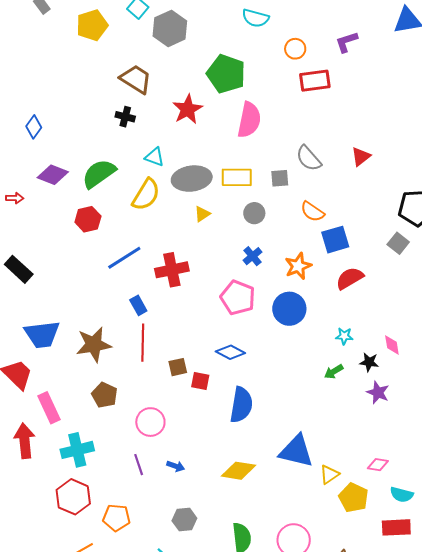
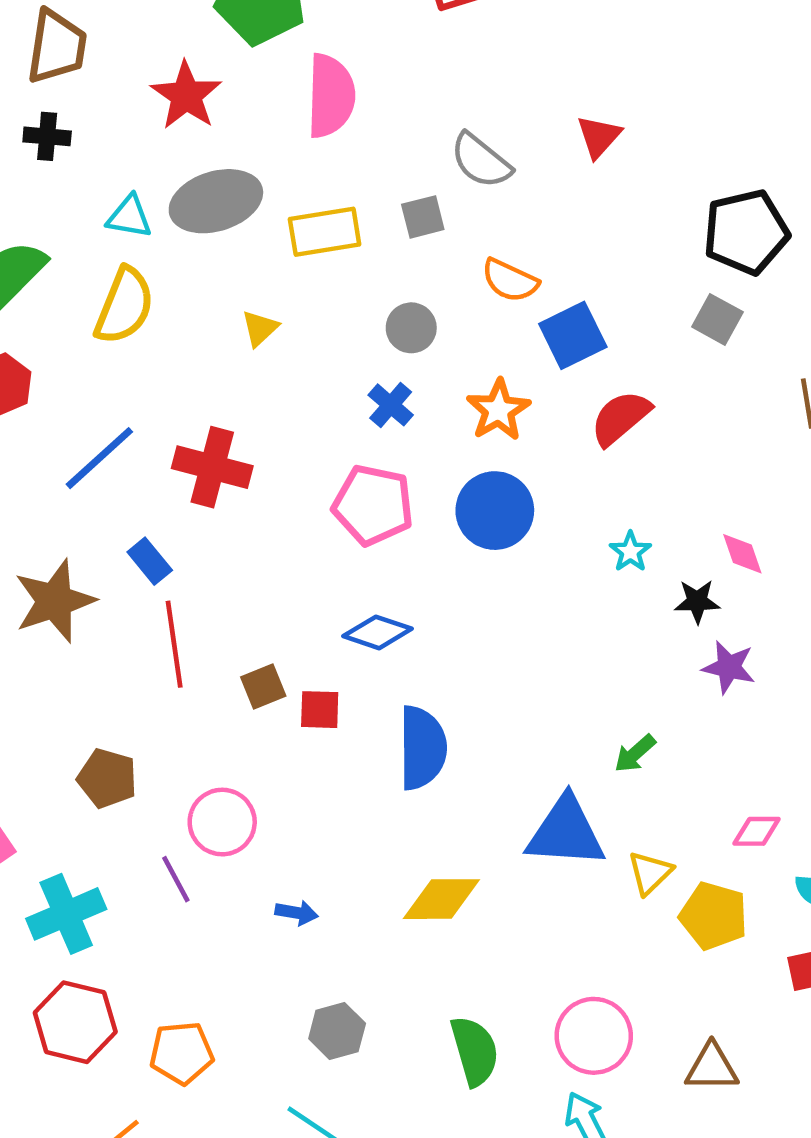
brown trapezoid: (136, 79) -> (57, 47), turned 76
gray ellipse: (192, 179) -> (216, 201), moved
gray circle: (254, 213) -> (411, 328), moved
red cross: (172, 270) -> (212, 467), turned 36
cyan star: (344, 336) -> (630, 552), turned -30
brown star: (94, 345) -> (55, 601), moved
green arrow: (334, 372) -> (635, 754), moved
purple line: (139, 465) -> (176, 879), moved

